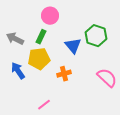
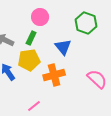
green hexagon: (96, 36) -> (86, 23), moved
orange cross: (64, 74) -> (54, 75), size x1.5

